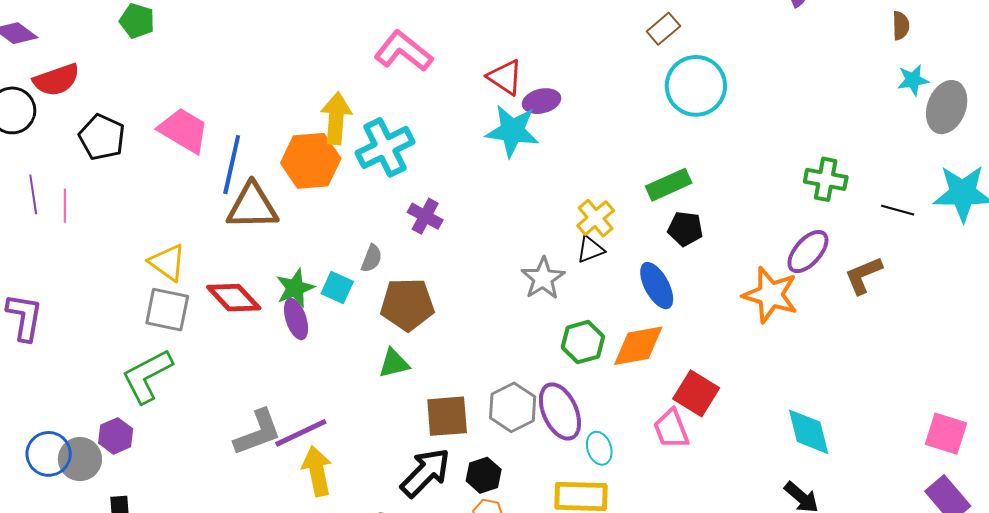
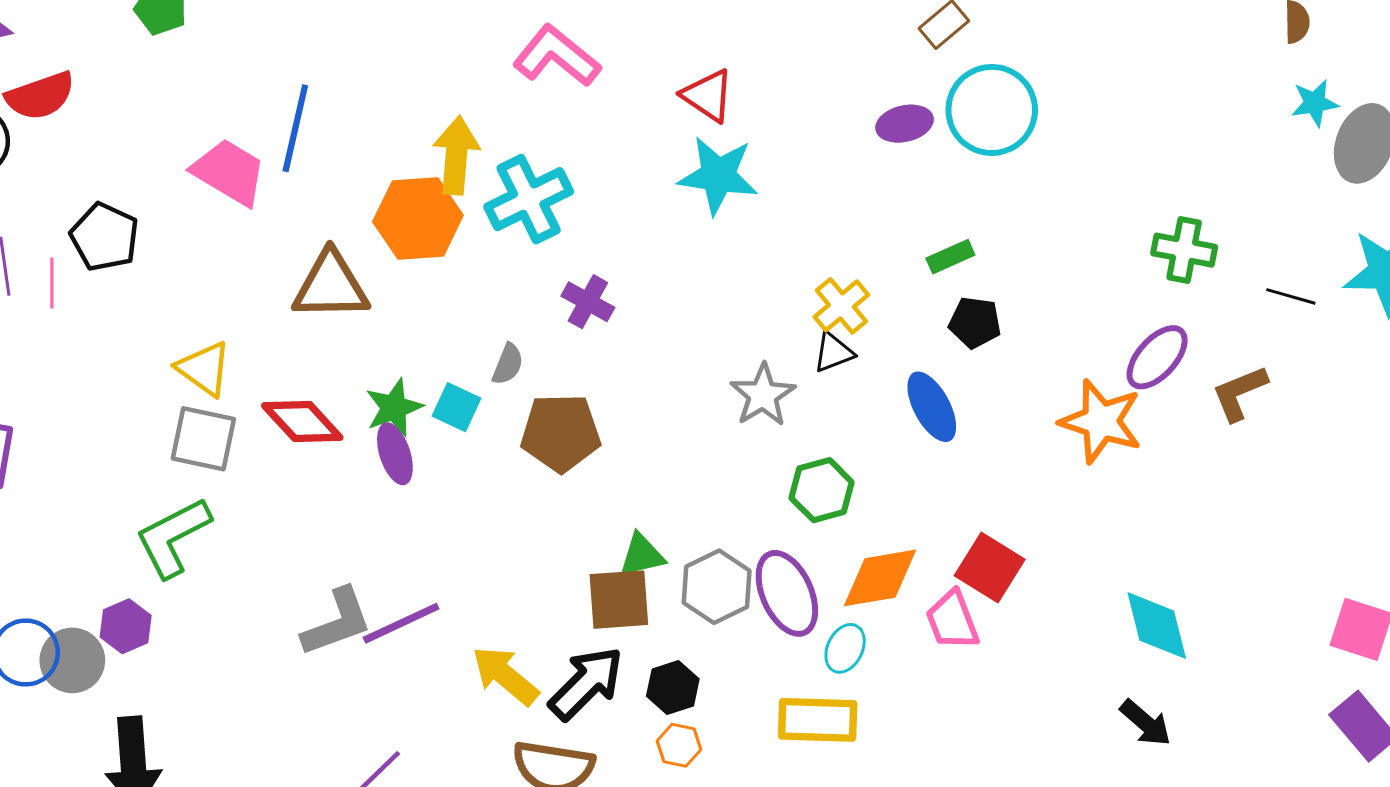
purple ellipse: (542, 101) -> (905, 124), moved
black pentagon: (102, 137) -> (105, 237), moved
blue line: (232, 165) -> (295, 128), moved
green rectangle: (669, 185) -> (950, 257), size x0.7
orange diamond: (638, 346) -> (880, 578), moved
green triangle: (394, 363) -> (642, 555), moved
cyan ellipse: (599, 448) -> (845, 648), turned 44
yellow arrow: (317, 471) -> (505, 676), moved, turned -39

